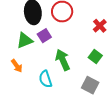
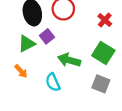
green square: (95, 56) -> (103, 53), size x1.5
green arrow: (63, 60) -> (69, 60), turned -45

